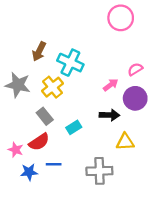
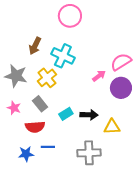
pink circle: (121, 18) -> (70, 16), moved
pink semicircle: (135, 69) -> (121, 62), size x1.5
black arrow: (109, 115) -> (89, 115), moved
red semicircle: (39, 142) -> (35, 127), turned 30
pink star: (16, 150) -> (14, 108), moved

